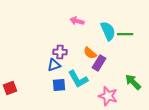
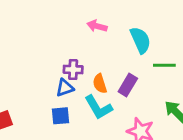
green line: (125, 34) -> (164, 65), moved
orange semicircle: (90, 53) -> (100, 84), moved, turned 32
blue square: (59, 85) -> (61, 116), moved

